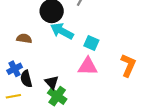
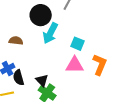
cyan arrow: (62, 31) -> (50, 33), turned -90
orange L-shape: (128, 65) -> (100, 65), moved

